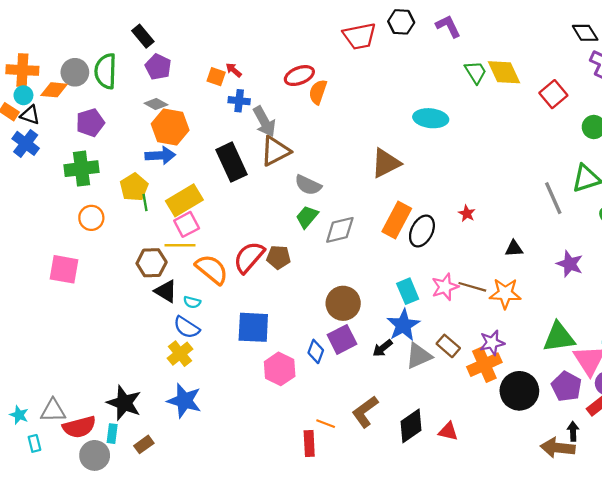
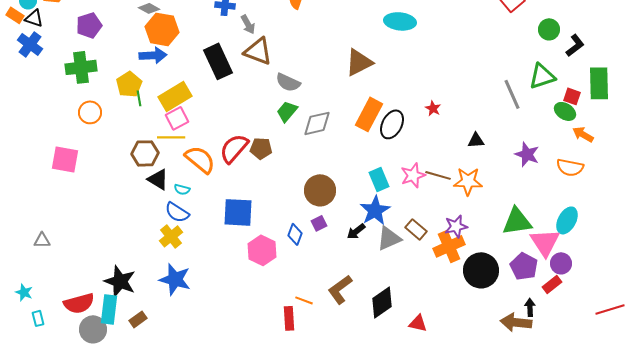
gray arrow: (264, 122) -> (248, 24), size x0.7
brown triangle: (275, 151) -> (258, 51), turned 48
purple square: (342, 339) -> (319, 223), size x0.6
gray triangle: (53, 411) -> (42, 240), moved, size x0.7
red triangle: (448, 431) -> (418, 323), moved
cyan rectangle: (112, 434) -> (109, 309), size x1.6

